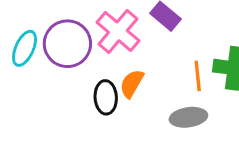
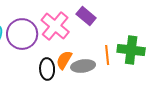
gray ellipse: (188, 117) -> (83, 66), moved

